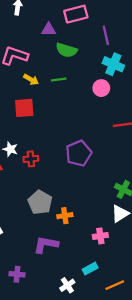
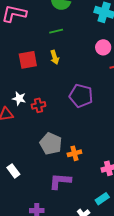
yellow arrow: (31, 79) -> (55, 57), moved, turned 48
pink circle: (101, 88) -> (103, 47), moved
purple pentagon: (79, 153) -> (81, 96), turned -30

